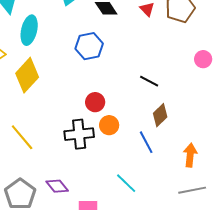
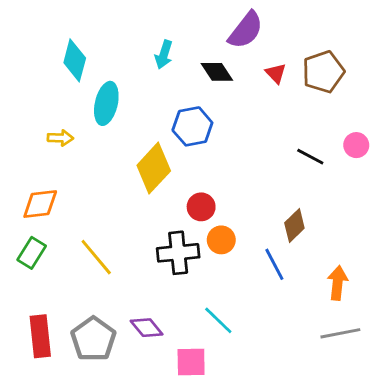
yellow diamond: (27, 75) -> (154, 168), moved
black line: (149, 81) -> (310, 157), moved
cyan line: (126, 183) -> (218, 320), moved

